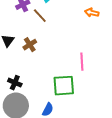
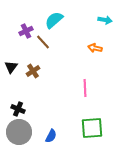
orange arrow: (92, 13) -> (95, 48), moved
green square: (64, 86) -> (92, 128), moved

